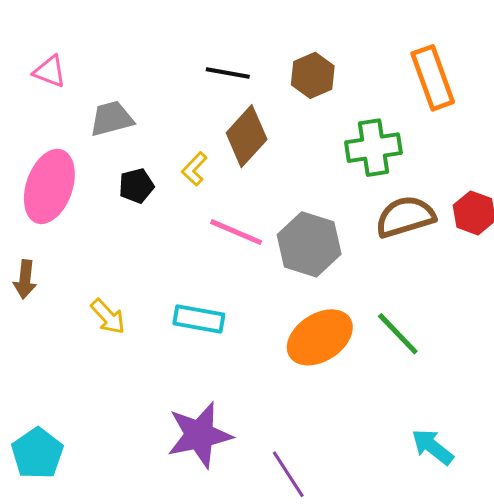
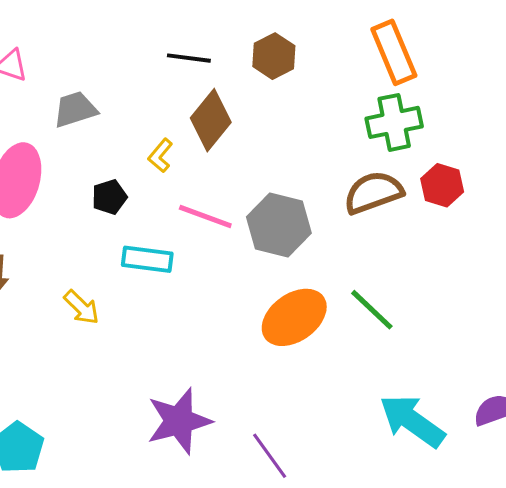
green cross: (373, 148) -> (394, 122), moved
black pentagon: (136, 186) -> (109, 197), moved
cyan rectangle: (199, 319) -> (147, 259), moved
cyan arrow: (432, 447) -> (412, 421), size x1.5

